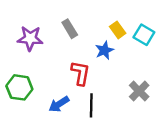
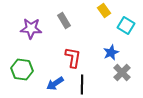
yellow rectangle: (118, 30) -> (104, 11), moved
blue star: (104, 50) -> (111, 53), moved

